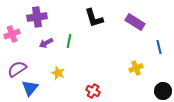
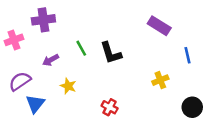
black L-shape: (94, 18) -> (111, 53), moved
green line: (69, 41) -> (81, 48), turned -40
purple arrow: (46, 43) -> (51, 60), moved

